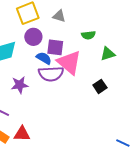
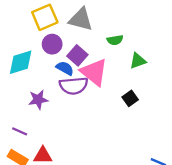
gray triangle: (59, 16) -> (81, 19), size x1.6
purple square: (55, 47) -> (77, 55), turned 36

